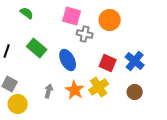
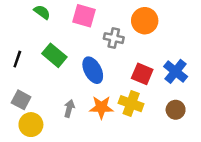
pink square: (72, 16) -> (84, 16), moved
yellow cross: (99, 87) -> (131, 104), turned -36
orange star: (75, 90) -> (101, 107), turned -30

